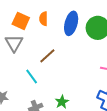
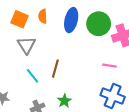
gray triangle: (14, 43) -> (26, 45), moved
brown line: (47, 56) -> (55, 69), moved, turned -30

